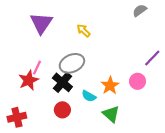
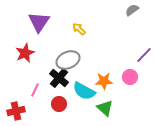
pink line: (37, 68) -> (35, 90), moved
red star: (29, 80) -> (25, 53), moved
orange star: (110, 86) -> (104, 81), turned 30
cyan semicircle: (89, 96) -> (84, 91), size x1.6

